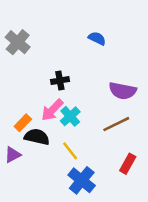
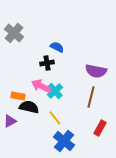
blue semicircle: (97, 38) -> (57, 47), moved
pink arrow: (52, 110) -> (41, 86), turned 72
orange rectangle: (23, 123) -> (18, 96), turned 56
brown line: (116, 124) -> (91, 97), turned -50

